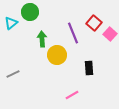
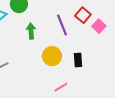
yellow circle: (57, 55) -> (52, 56), moved

